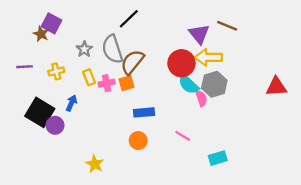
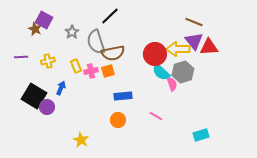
purple triangle: (199, 34) -> (194, 41), moved
gray star: (84, 49) -> (72, 32), moved
brown semicircle: (132, 62) -> (113, 53), turned -140
red triangle: (276, 87) -> (209, 47), moved
cyan rectangle: (218, 158) -> (201, 135), moved

